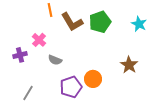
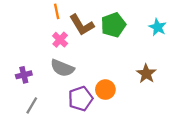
pink cross: (39, 40) -> (60, 40), moved
purple cross: (20, 55) -> (24, 75), moved
gray semicircle: (55, 60) -> (62, 68), size x1.5

